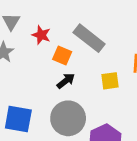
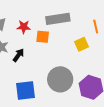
gray rectangle: (89, 38) -> (58, 19), turned -30
black arrow: (66, 81) -> (18, 55), moved

